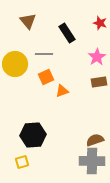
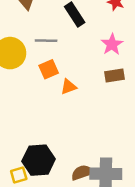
black hexagon: (33, 135) -> (39, 160), moved
brown semicircle: (95, 140) -> (82, 173), moved

